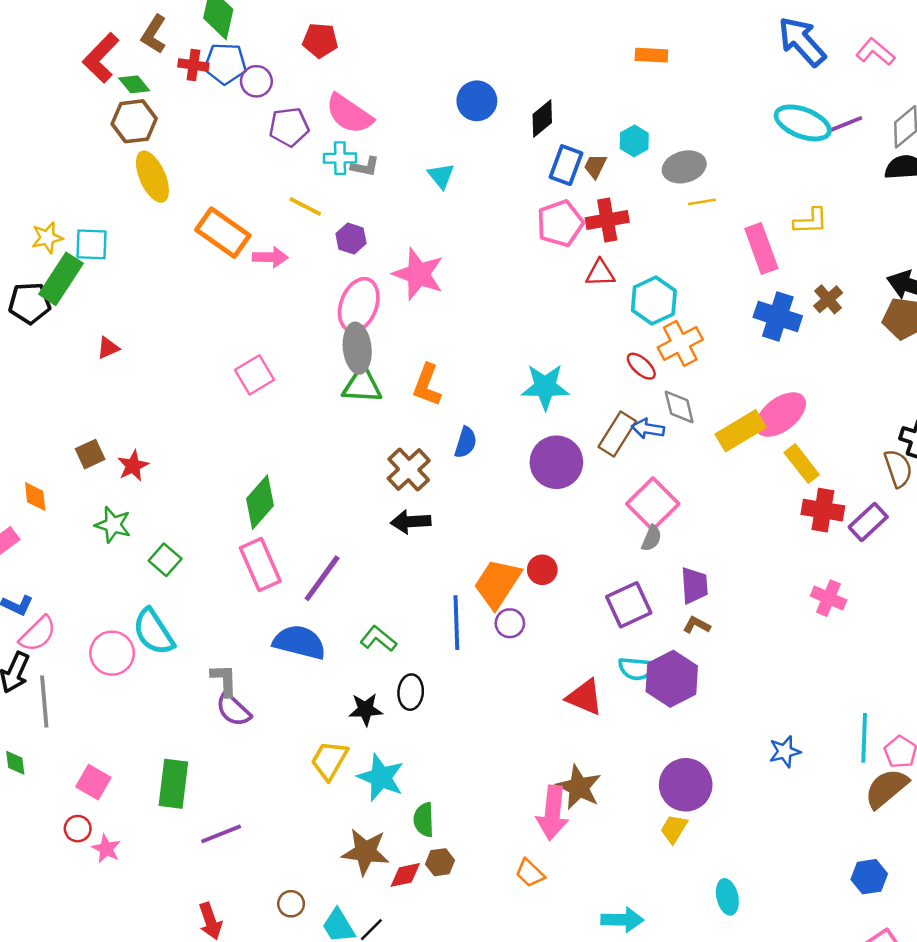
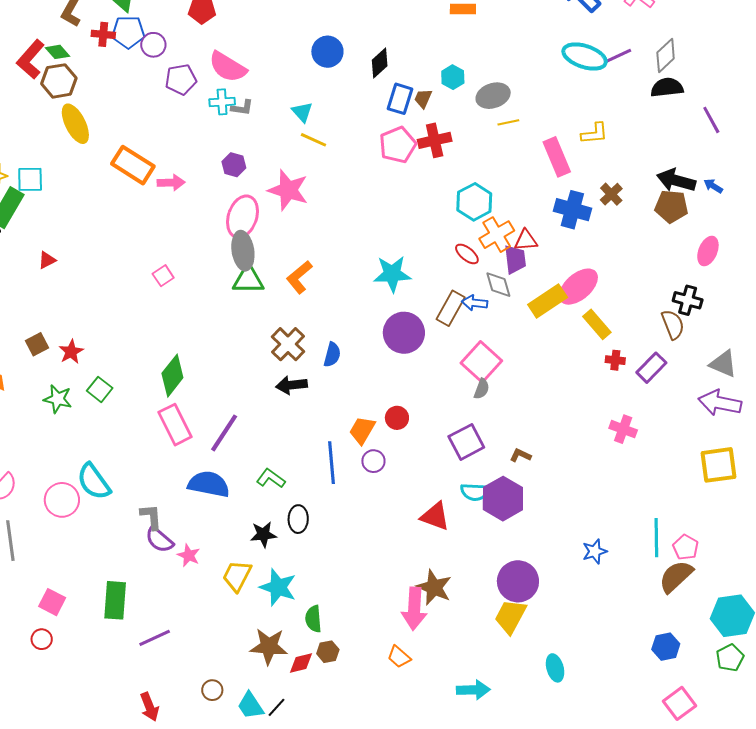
red L-shape: (101, 58) -> (31, 59), moved
yellow line: (305, 206) -> (314, 140), moved
red triangle: (600, 273) -> (526, 240), moved
pink square: (254, 375) -> (163, 276), size x0.7
orange L-shape: (427, 385) -> (299, 277), turned 32
blue semicircle: (466, 442) -> (332, 355), moved
red cross: (823, 510) -> (615, 360), size x0.6
green square: (165, 560) -> (100, 389), moved
orange trapezoid: (497, 583) -> (362, 430), size x0.7
purple trapezoid: (694, 586) -> (515, 259), moved
yellow trapezoid: (674, 829) -> (510, 616), size x1.5
pink star: (106, 849) -> (189, 555), moved

